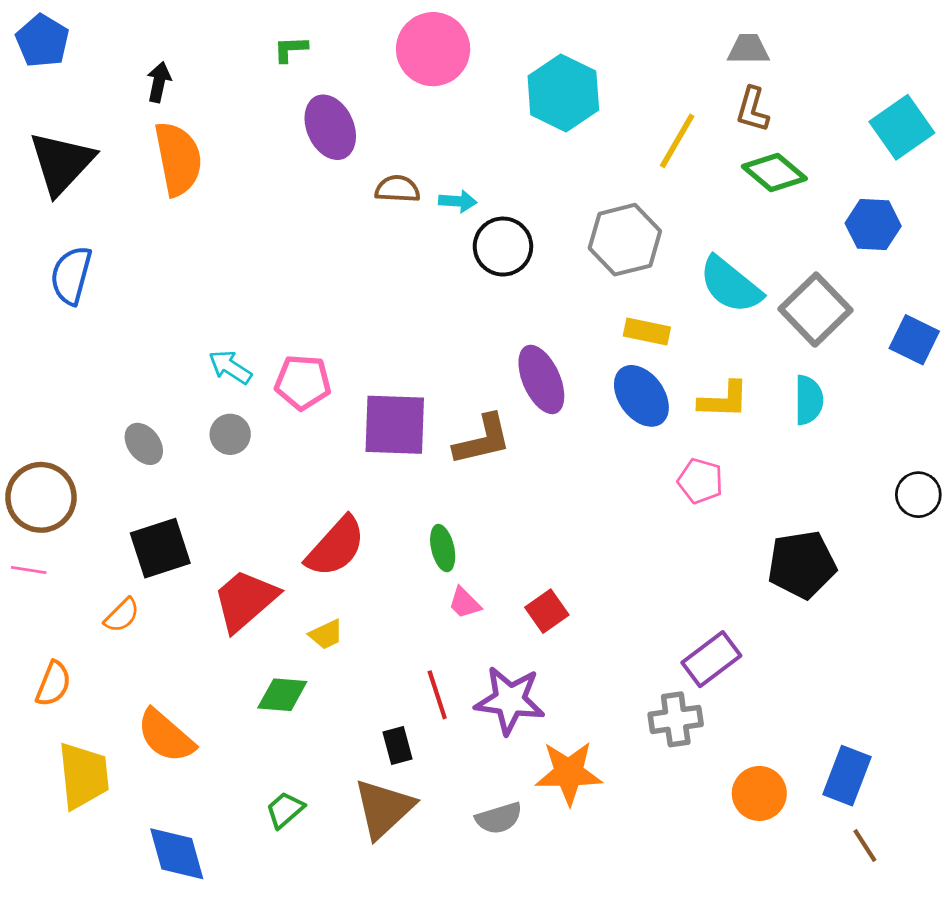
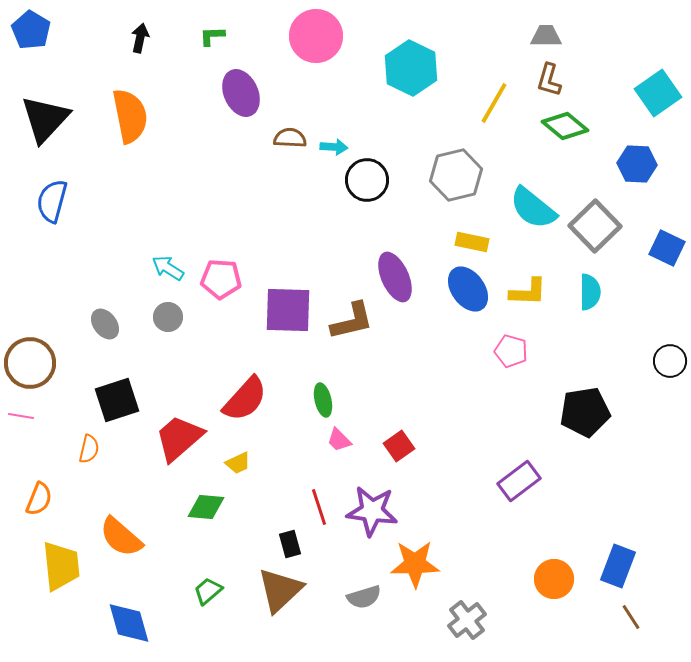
black arrow: (159, 82) -> (140, 38), moved
orange semicircle: (122, 615) -> (89, 449), turned -32
gray cross: (676, 719) -> (467, 620), moved, turned -30

